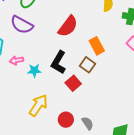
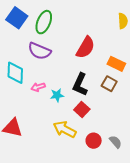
orange rectangle: (97, 46) -> (116, 64), turned -30
red square: (73, 83) -> (82, 109), moved
yellow arrow: (38, 105) -> (65, 129), turned -90

